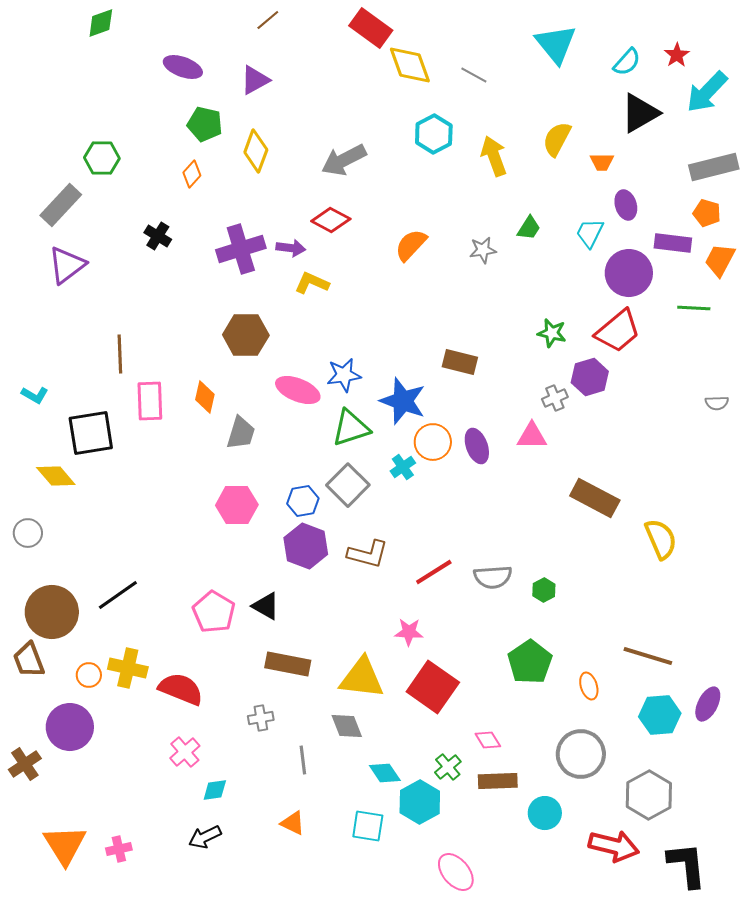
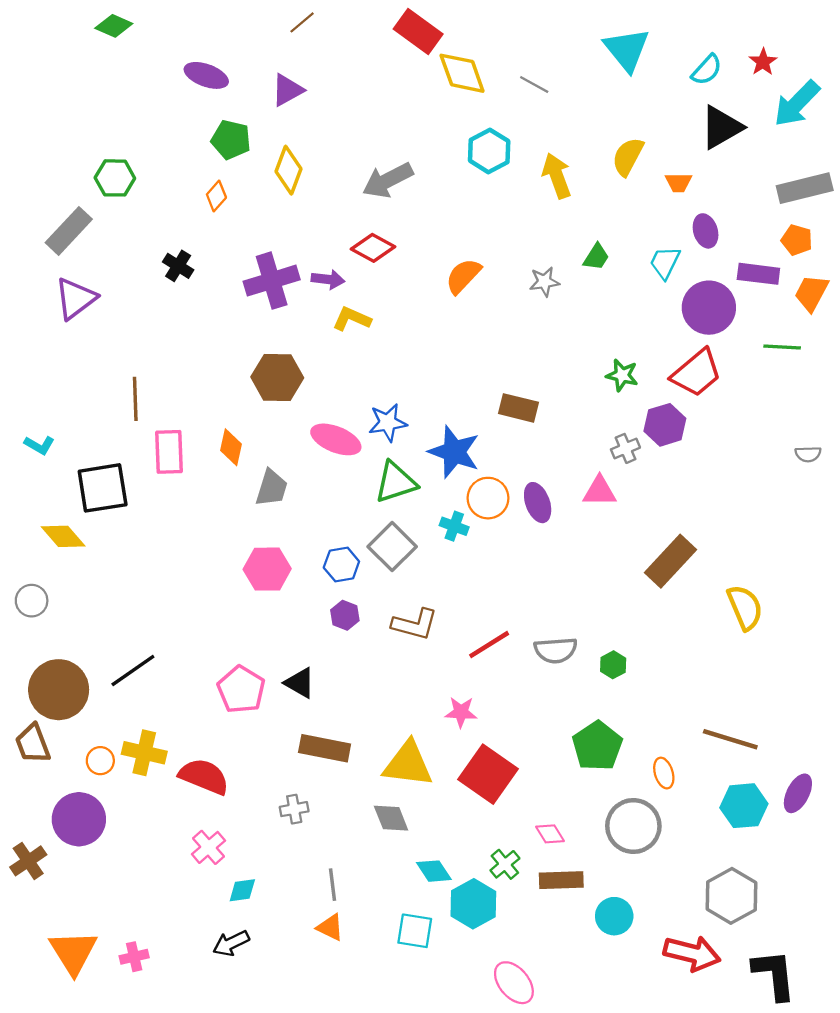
green diamond: (101, 23) -> (114, 26), turned 44
cyan cross: (403, 467) -> (454, 526), turned -35
brown rectangle: (595, 498) -> (671, 561), turned -75
purple hexagon: (306, 546) -> (345, 615), size x0.6
gray circle: (581, 754) -> (633, 826), moved
gray line: (303, 760) -> (332, 885), moved

